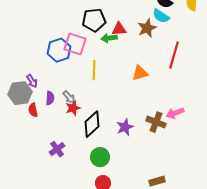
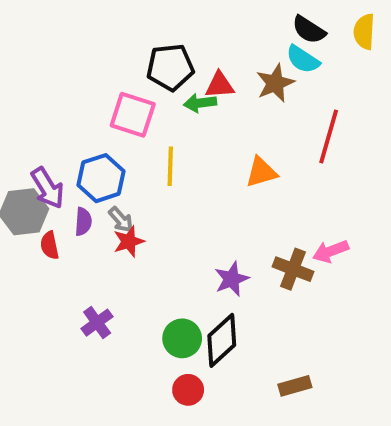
blue hexagon: (59, 50) -> (101, 178), moved
purple arrow: (32, 81) -> (48, 188), size x1.5
black diamond: (92, 124) -> (222, 340), moved

